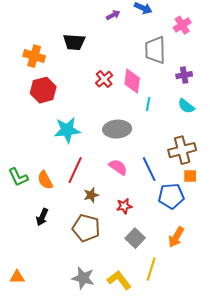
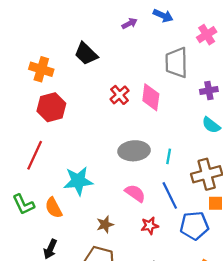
black trapezoid: (74, 42) -> (86, 54), turned 40
cyan line: (148, 104) -> (169, 156), moved
cyan star: (67, 130) -> (78, 181), moved
red line: (75, 170) -> (35, 155), moved
red star: (124, 206) -> (150, 226), moved

